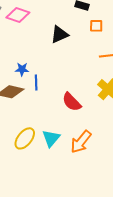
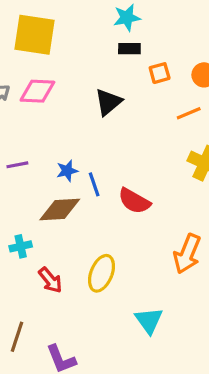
red semicircle: (72, 102) -> (134, 201), moved
cyan triangle: (51, 138) -> (149, 320), moved

